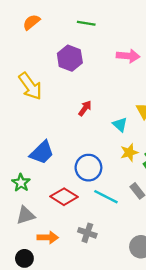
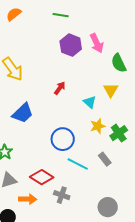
pink arrow: (128, 56) -> (97, 43), turned 60
purple hexagon: (70, 58) -> (71, 45), moved
blue trapezoid: (42, 152) -> (23, 113), moved
red diamond: (64, 197) -> (42, 177), moved

